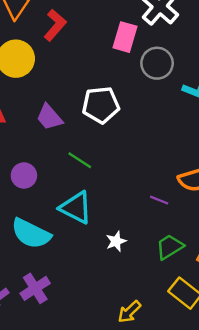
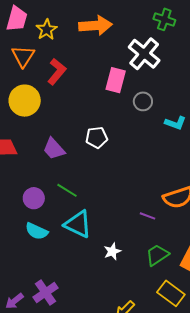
gray circle: (157, 63) -> (143, 101), size x0.7
white pentagon: (101, 105) -> (97, 137), size x0.7
green line: (80, 160) -> (67, 190), moved
cyan semicircle: (31, 234) -> (37, 231), moved, size x0.7

